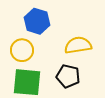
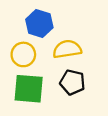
yellow semicircle: (78, 45) -> (67, 49), moved

